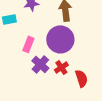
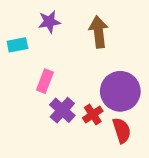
purple circle: (60, 39) -> (120, 91), moved

